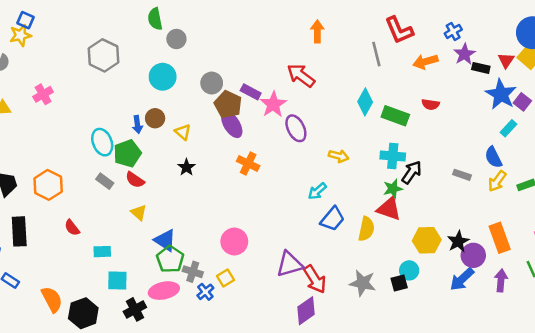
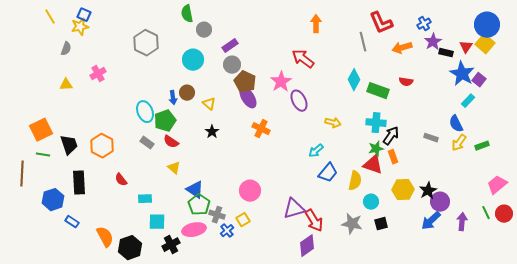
purple rectangle: (251, 92) -> (230, 46), moved, turned -63
orange rectangle: (500, 238) -> (393, 157), moved, size x0.6
cyan circle: (409, 270) -> (371, 202), moved

